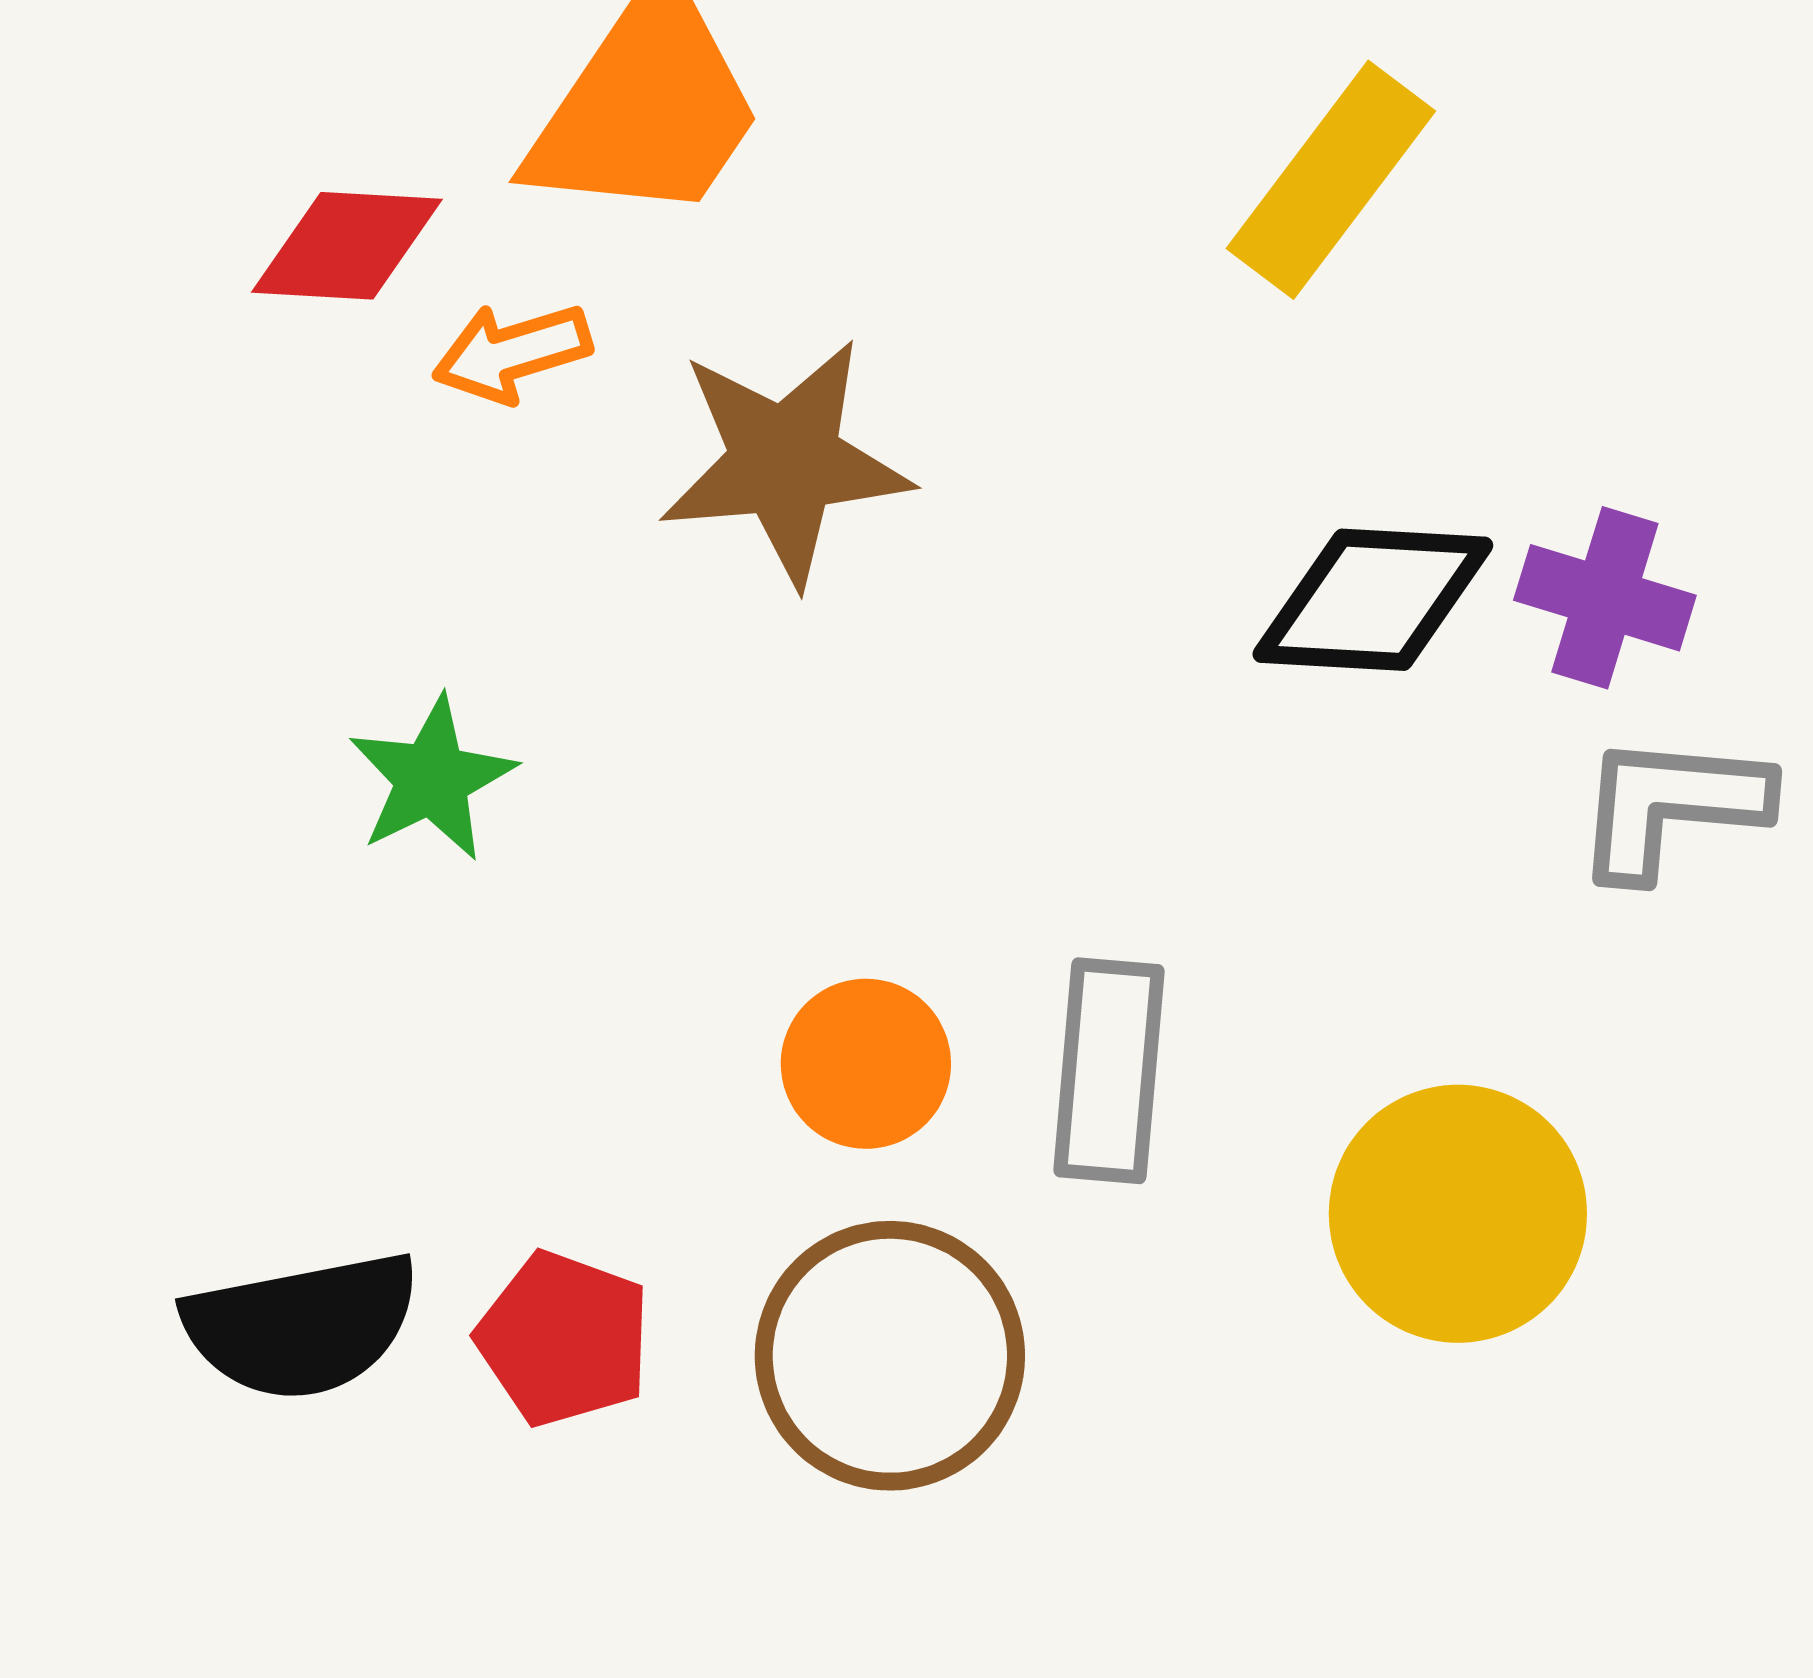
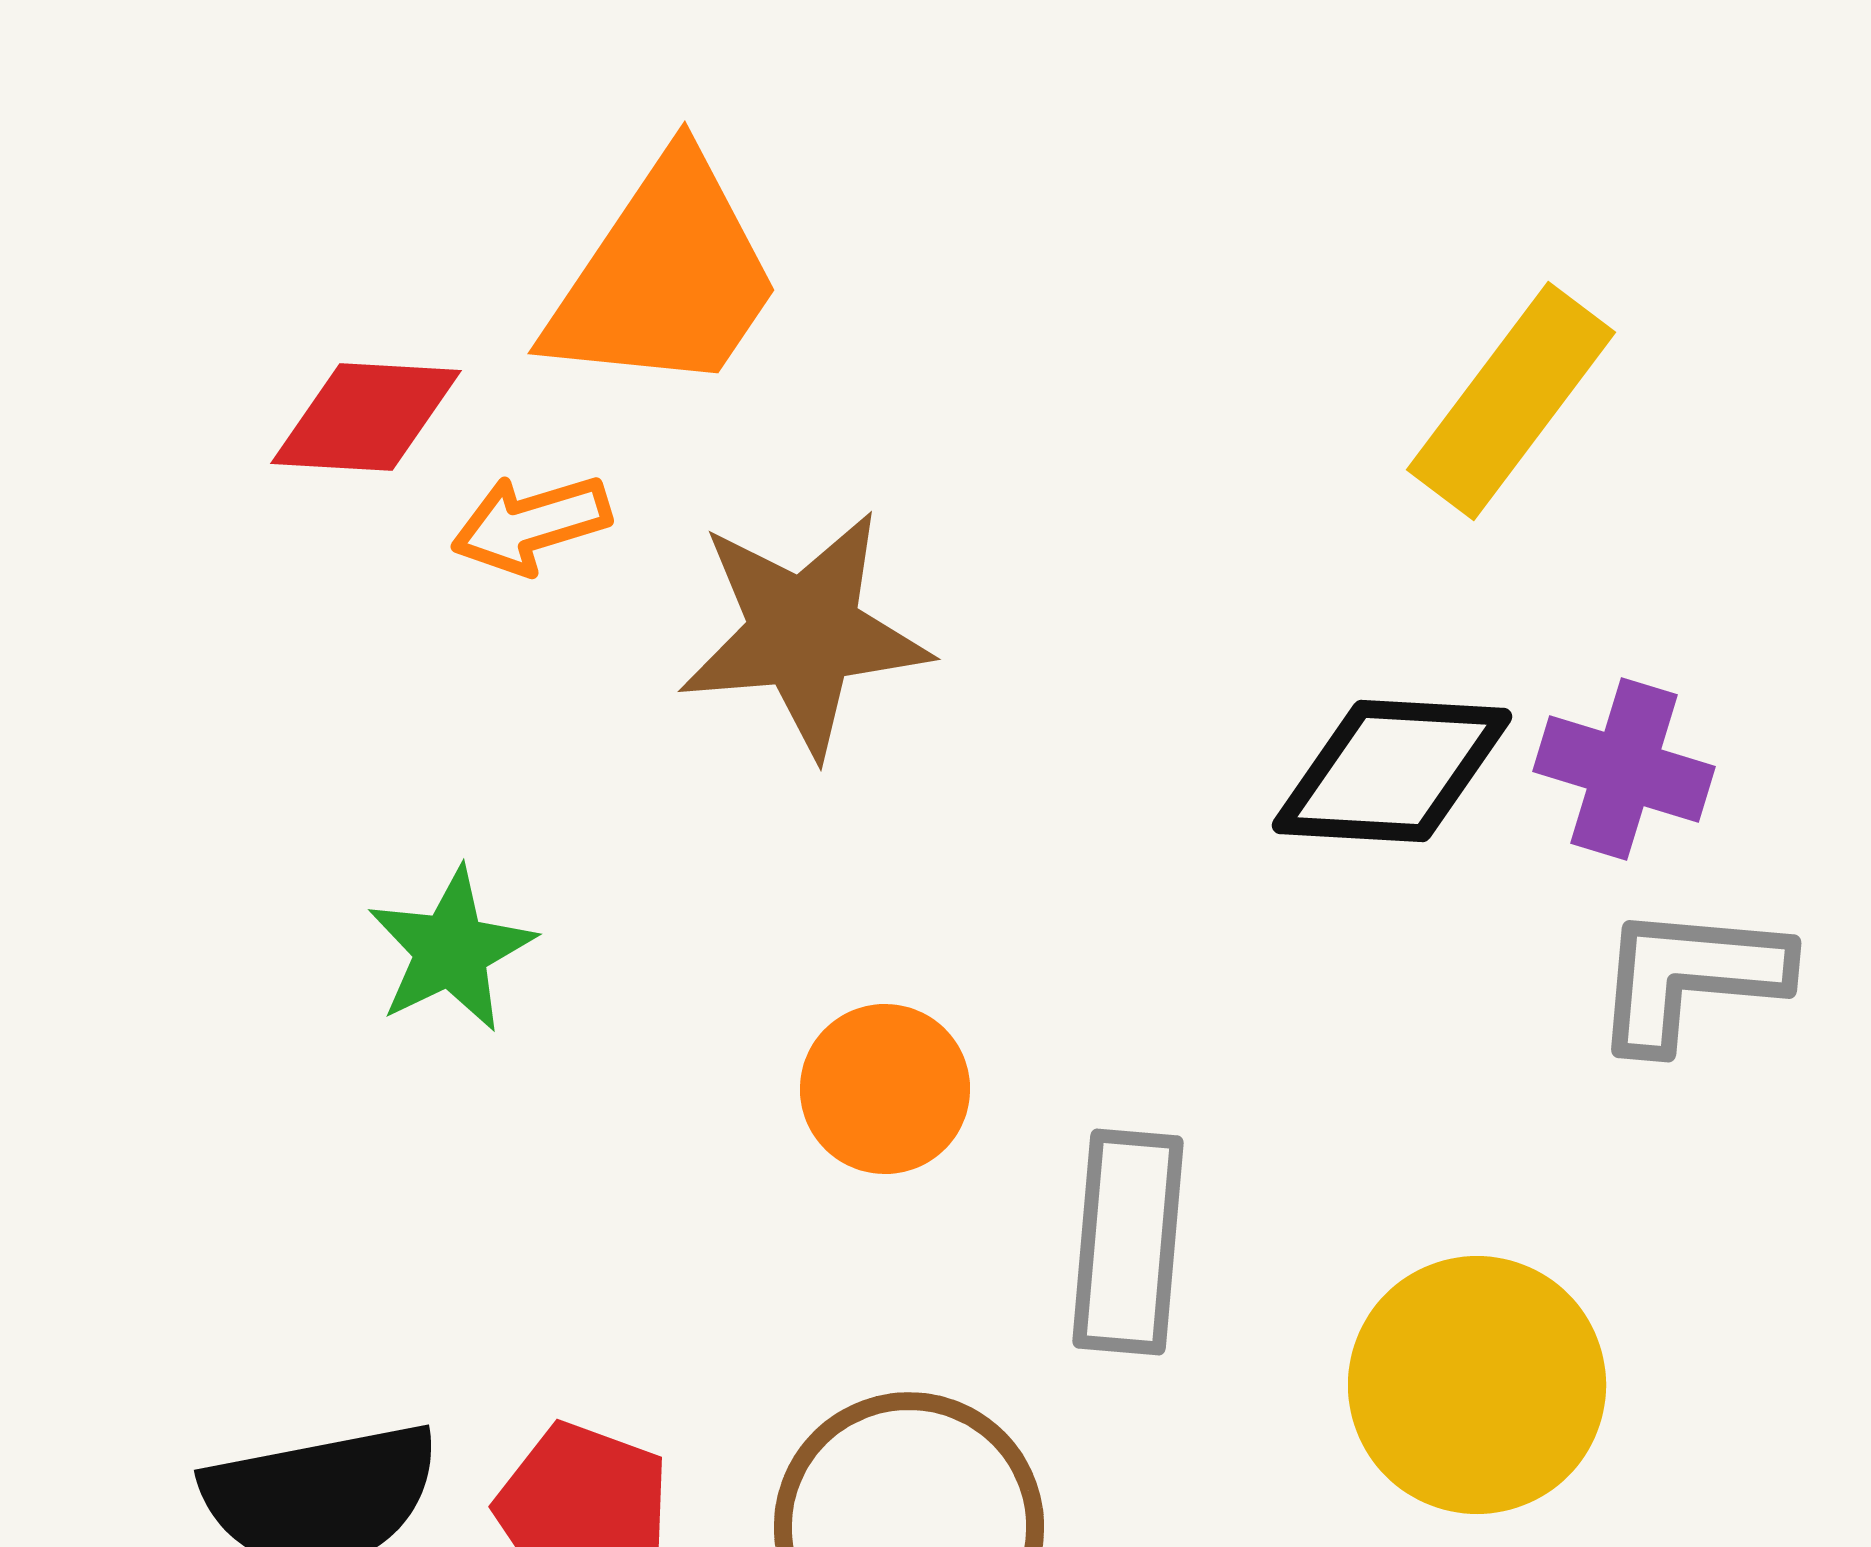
yellow rectangle: (1331, 180) -> (1511, 401), moved
orange circle: (866, 1064) -> (885, 1089), moved

